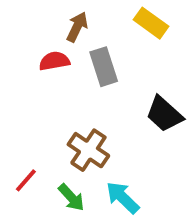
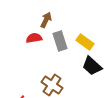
yellow rectangle: (151, 23) -> (85, 42), moved

